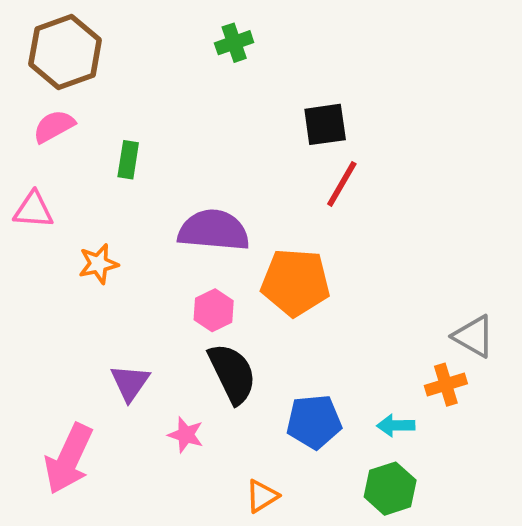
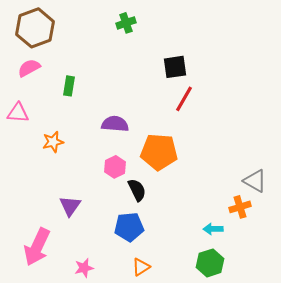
purple semicircle: (214, 230) -> (115, 124), size x0.7
black semicircle: (232, 373) -> (137, 190), moved, size x0.7
blue pentagon: (314, 422) -> (129, 227), moved
pink star: (186, 435) -> (84, 268), moved, turned -30

